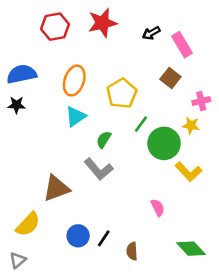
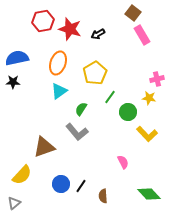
red star: (102, 23) -> (70, 29), moved, turned 30
black arrow: (151, 33) -> (98, 34), moved
brown square: (170, 78) -> (133, 13), moved
green circle: (164, 143) -> (128, 112), size x0.7

